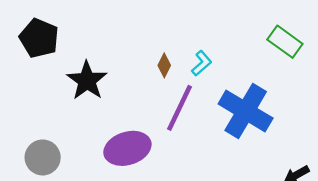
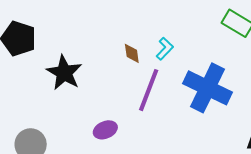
brown diamond: (164, 65) -> (132, 53), turned -30
purple ellipse: (127, 148) -> (105, 130), size x0.6

